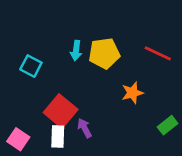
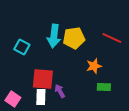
cyan arrow: (76, 51) -> (54, 36), size x1.6
red square: (61, 111) -> (43, 79), turned -35
green rectangle: (168, 125) -> (104, 87), moved, turned 40

